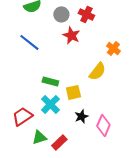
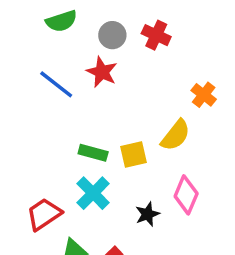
red star: (71, 35) -> (102, 72), moved
yellow square: (73, 92) -> (133, 155), moved
pink diamond: (103, 125) -> (186, 195), moved

